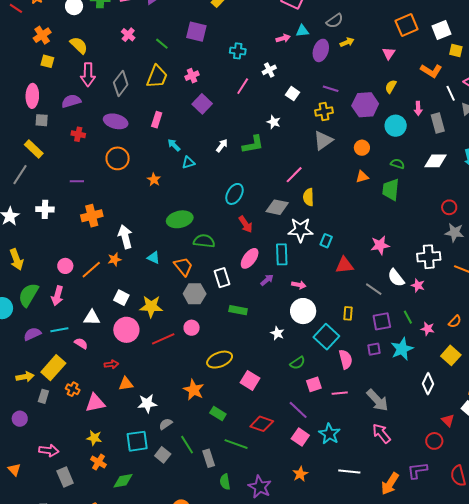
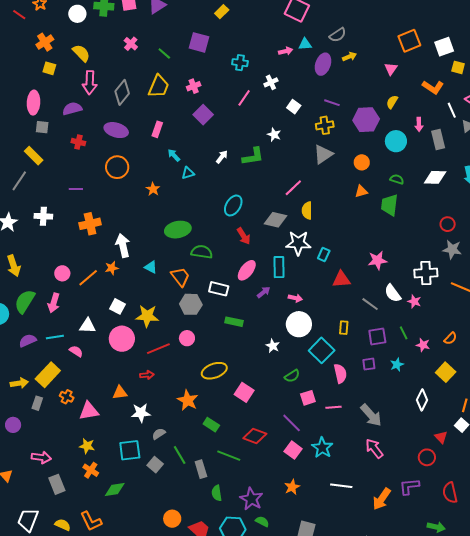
white rectangle: (222, 278) -> (219, 289), turned -60
cyan star: (402, 349) -> (397, 365), size x0.6
red arrow: (111, 364) -> (147, 375), moved

